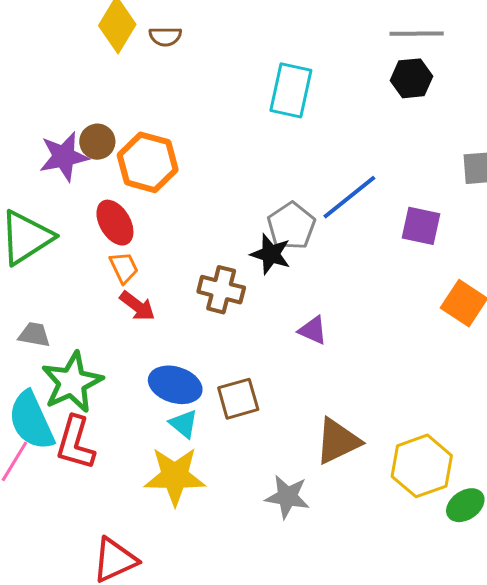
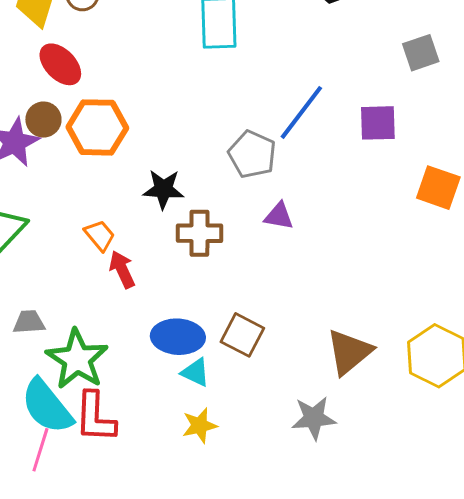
red ellipse: (115, 223) -> (60, 64), moved
black star: (271, 254) -> (163, 189), moved
red arrow: (137, 306) -> (122, 269), turned -138
purple triangle: (313, 330) -> (279, 216), moved
brown square: (238, 399) -> (242, 335), turned -33
yellow star: (175, 476) -> (200, 425), size x0.6

